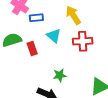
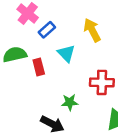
blue rectangle: (36, 18) -> (47, 30), turned -40
red cross: (83, 41) -> (102, 82), moved

